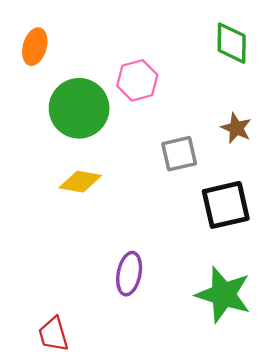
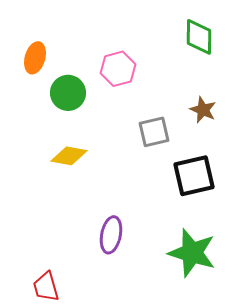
orange ellipse: (35, 47) -> (35, 58), moved
green circle: (79, 108) -> (68, 93), size x0.7

